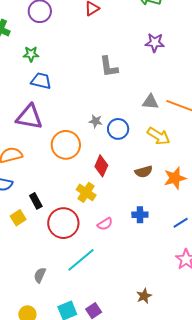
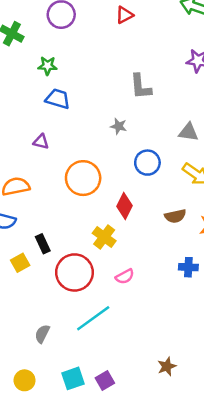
purple triangle: (29, 117) -> (41, 142), size x0.5
gray star: (96, 121) -> (119, 126), moved
blue cross: (140, 215) -> (188, 267), moved

